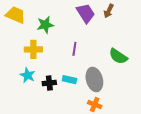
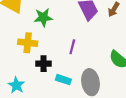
cyan star: (28, 75) -> (16, 85), moved
black cross: (49, 83) -> (44, 64), moved

